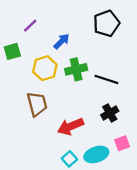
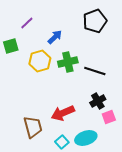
brown trapezoid: (37, 104) -> (33, 127), moved
pink square: (122, 143) -> (109, 117), moved

